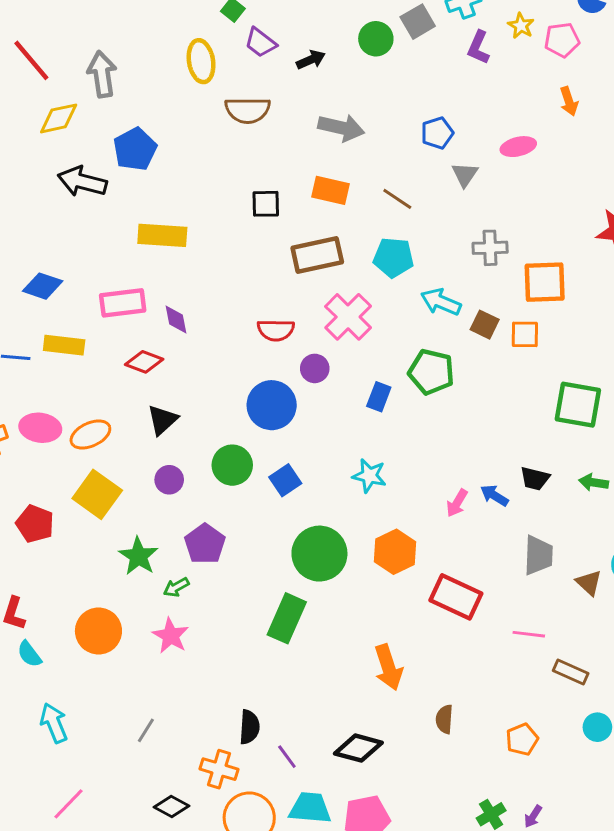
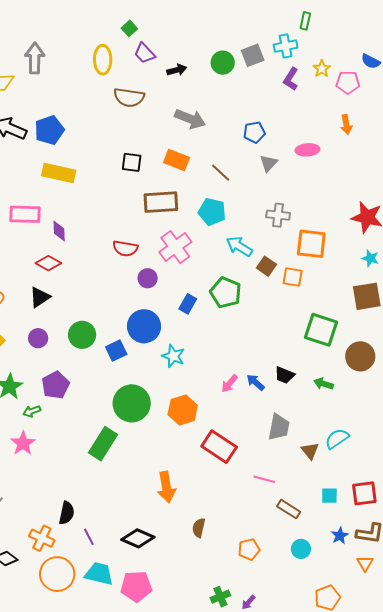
blue pentagon: (135, 149) -> (49, 130), moved
red diamond: (144, 362) -> (48, 263), moved
blue circle: (272, 405) -> (144, 326), moved

